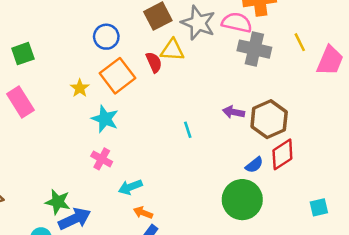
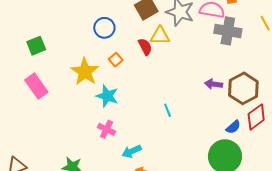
orange square: (117, 76) -> (116, 60), size x0.5
yellow star: (80, 88) -> (85, 72), size x1.8
cyan line: (188, 130) -> (168, 110), moved

